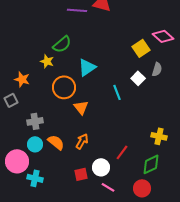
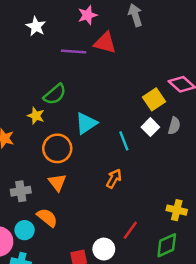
white square: (138, 78) -> (150, 127), moved
cyan line: (117, 92) -> (124, 141), moved
orange triangle: (81, 107) -> (57, 182), moved
orange arrow: (82, 141) -> (114, 179), moved
cyan circle: (35, 144) -> (25, 230), moved

